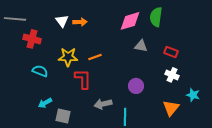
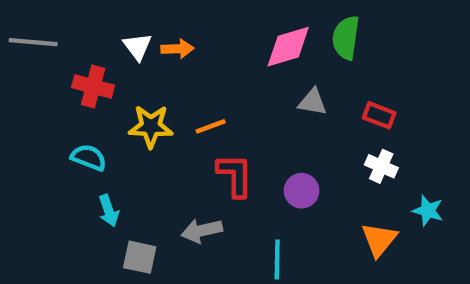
red cross: (32, 39) -> (93, 86), moved
red L-shape: (83, 79) -> (235, 175), moved
cyan arrow: (45, 103) -> (109, 211), moved, turned -80
gray arrow: (103, 104) -> (202, 231), moved

